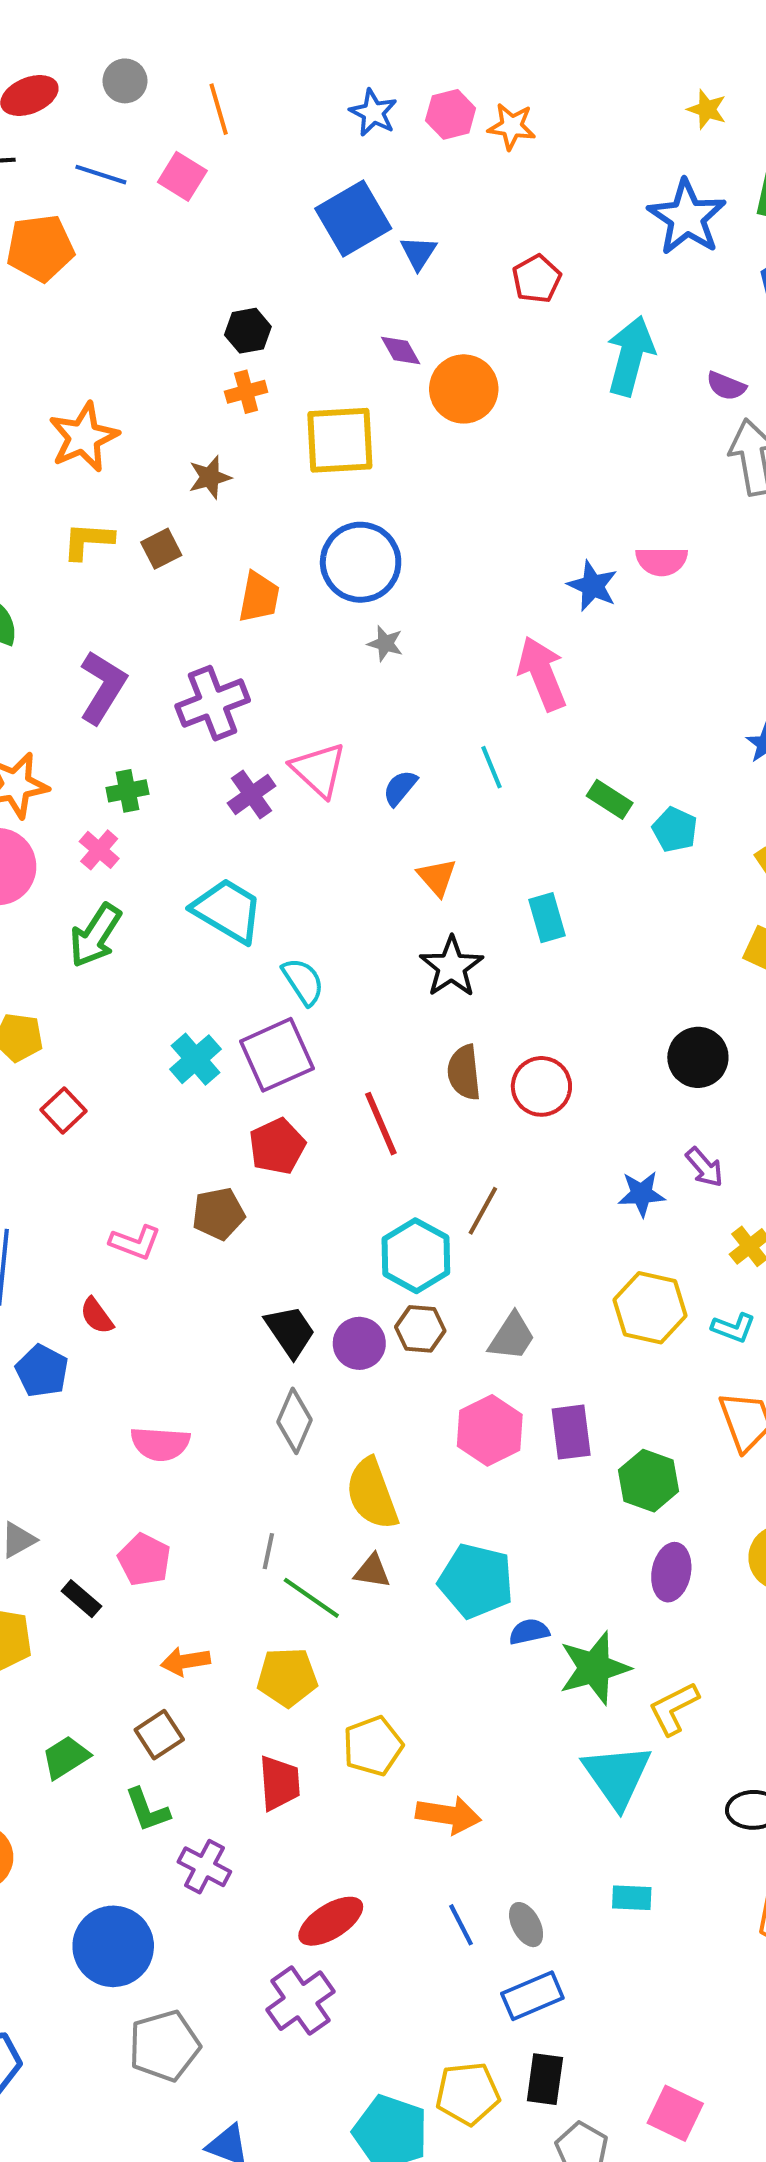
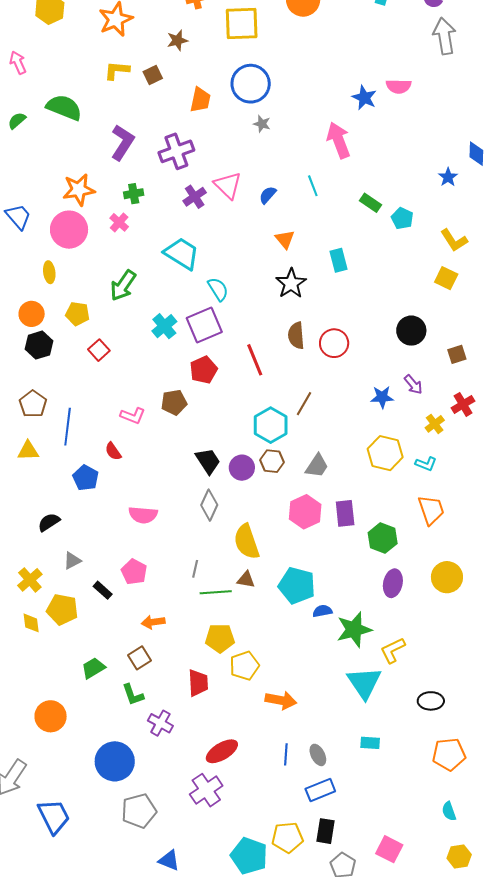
green arrow: (95, 935) -> (123, 285), moved
green line: (311, 1598) -> (216, 592), turned -40
yellow pentagon: (287, 1677) -> (220, 638), moved
blue line: (461, 1925) -> (286, 754), turned 30

